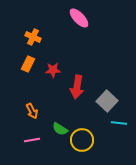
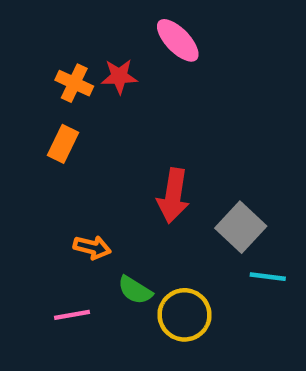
red star: (53, 70) -> (119, 76), moved
orange arrow: (32, 111) -> (92, 247), moved, turned -49

